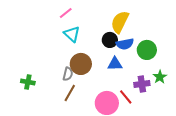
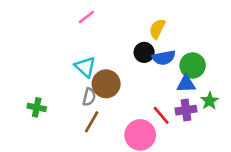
yellow semicircle: (120, 22) -> (157, 29), size x0.7
cyan triangle: (72, 34) -> (85, 67), moved
blue triangle: (115, 64) -> (186, 84), moved
red line: (126, 97) -> (161, 115), moved

